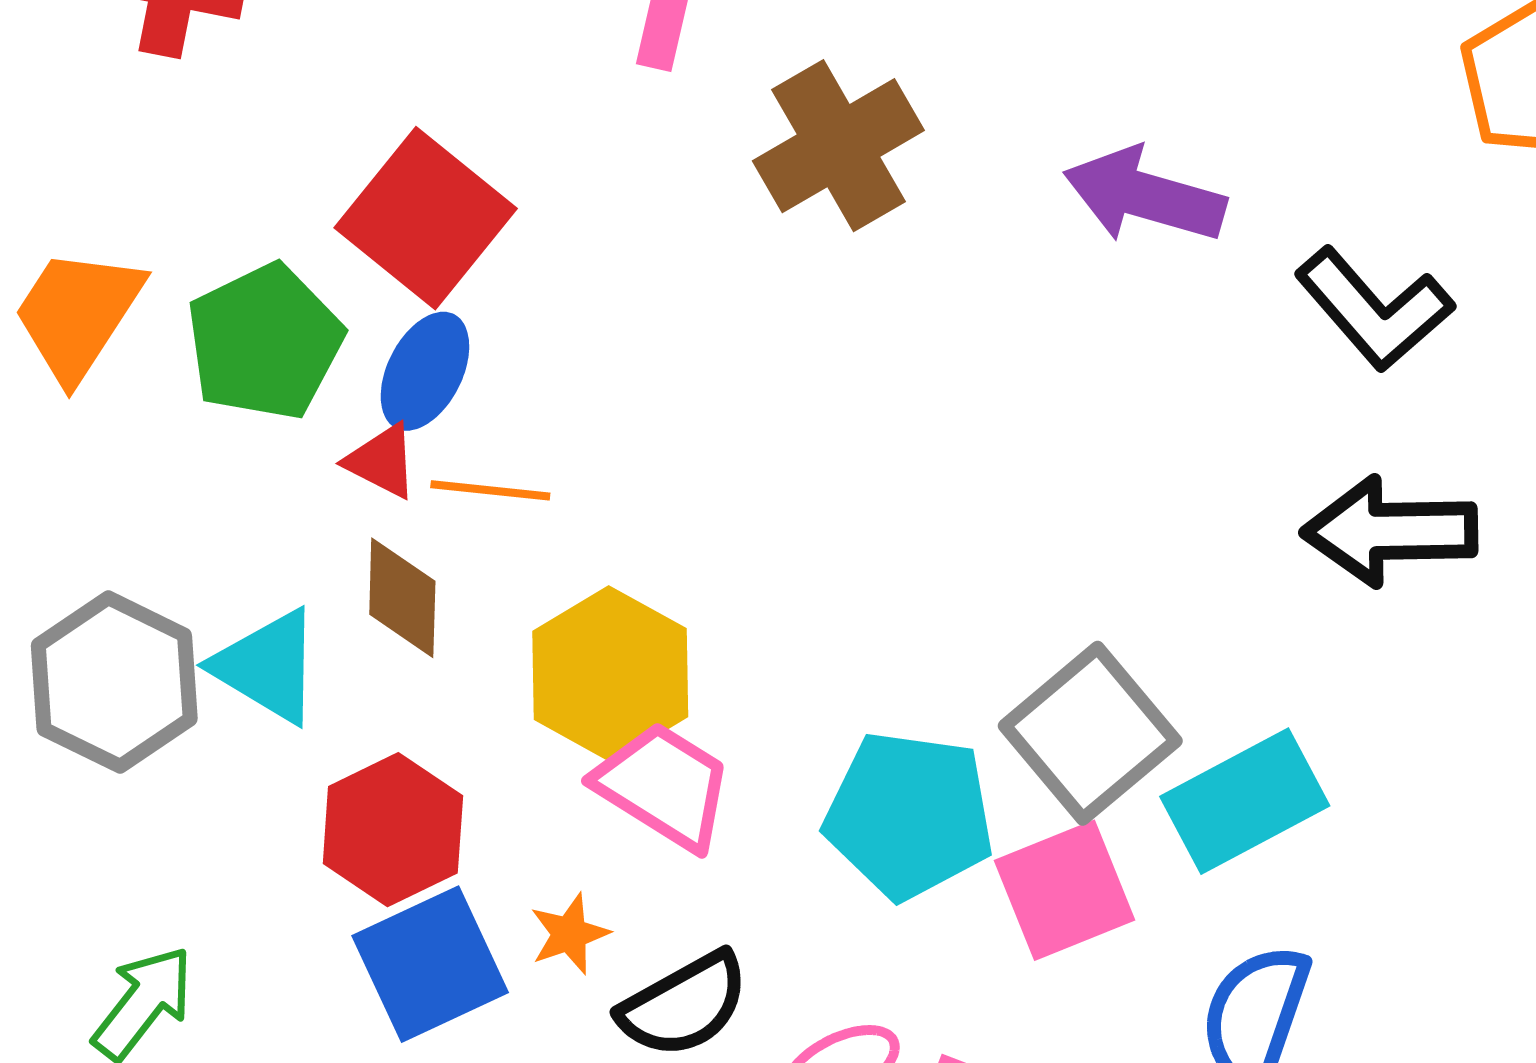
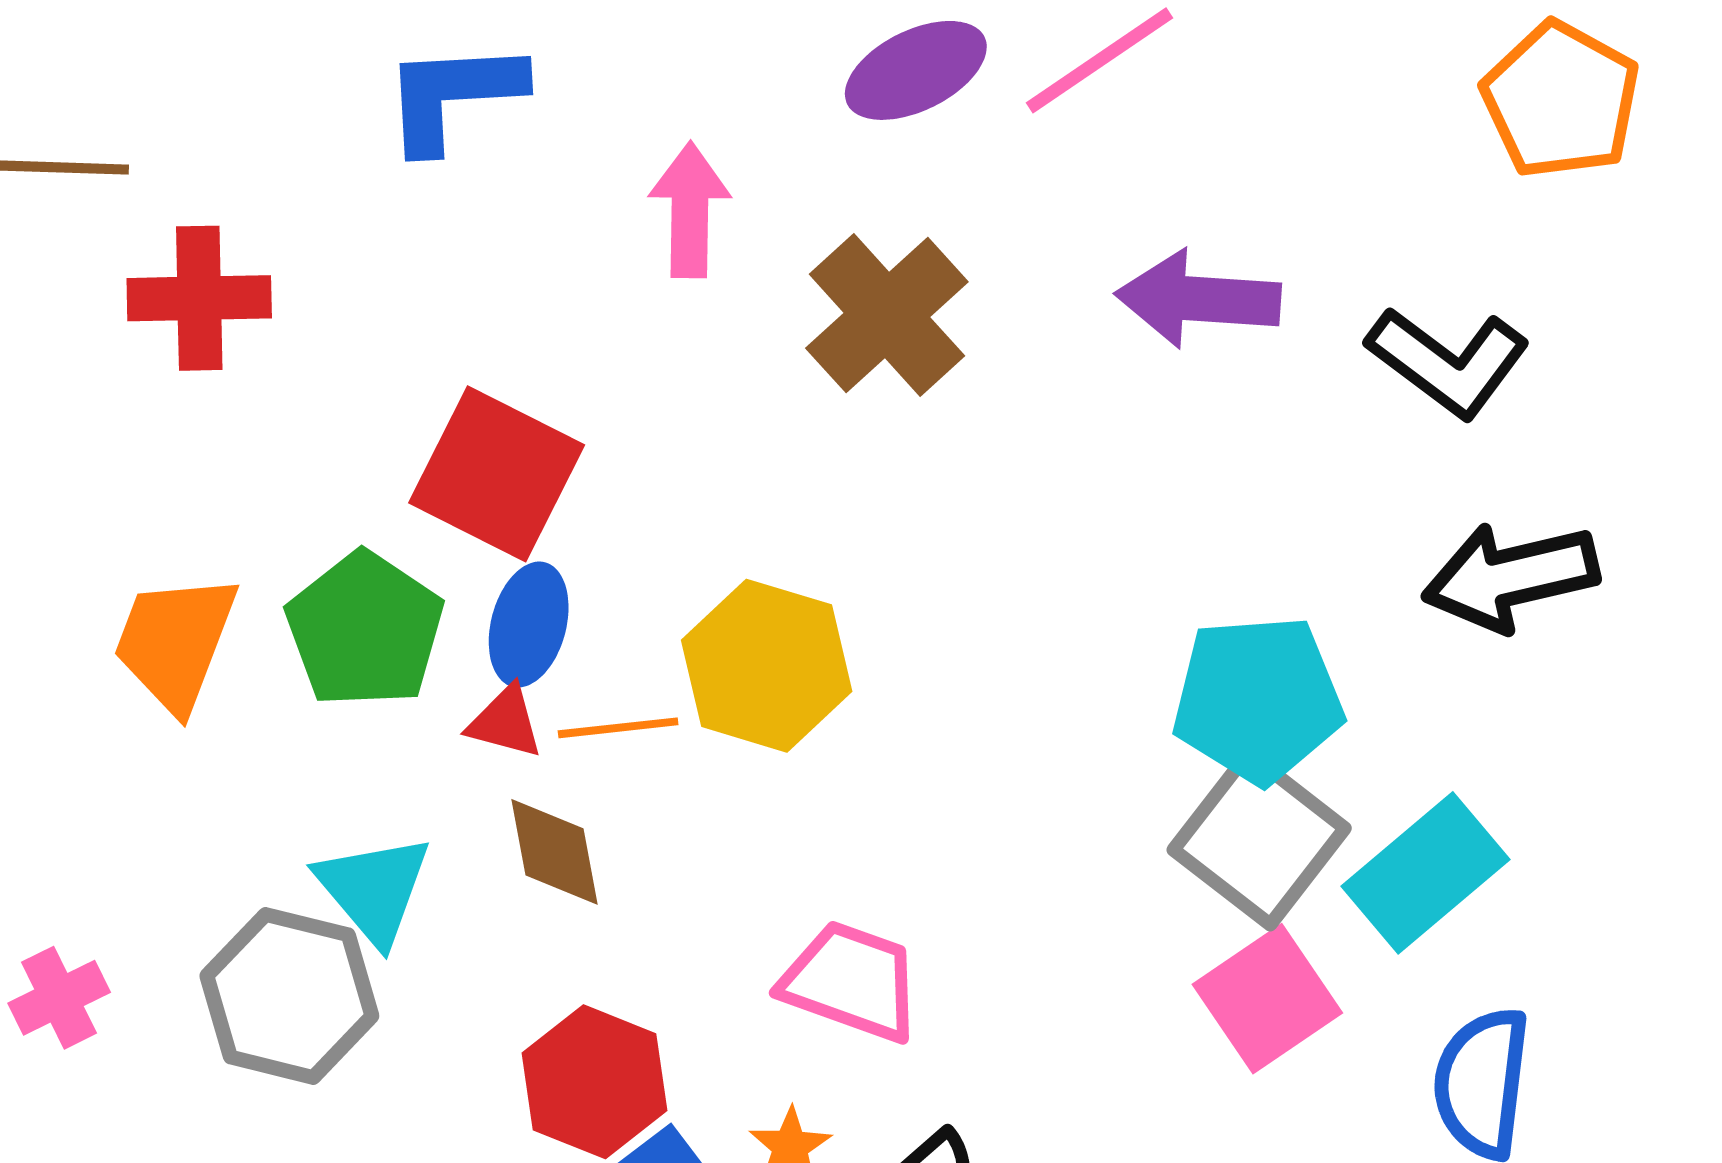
cyan triangle: (267, 666) -> (374, 889), moved, turned 31
yellow hexagon: (610, 674) -> (767, 666), moved
cyan pentagon: (909, 815) -> (1258, 699), moved

